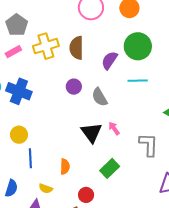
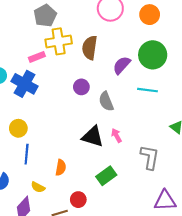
gray pentagon: (17, 25) -> (45, 16), moved
pink rectangle: (13, 52) -> (37, 57), moved
black triangle: (91, 133) -> (93, 137), turned -45

